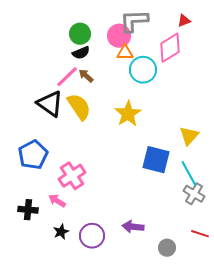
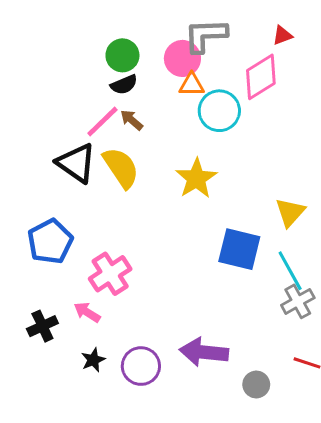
gray cross: (194, 194) -> (298, 301), turned 30
black cross: (28, 210) -> (42, 326), turned -30
purple arrow: (133, 227) -> (204, 352), size x1.4

